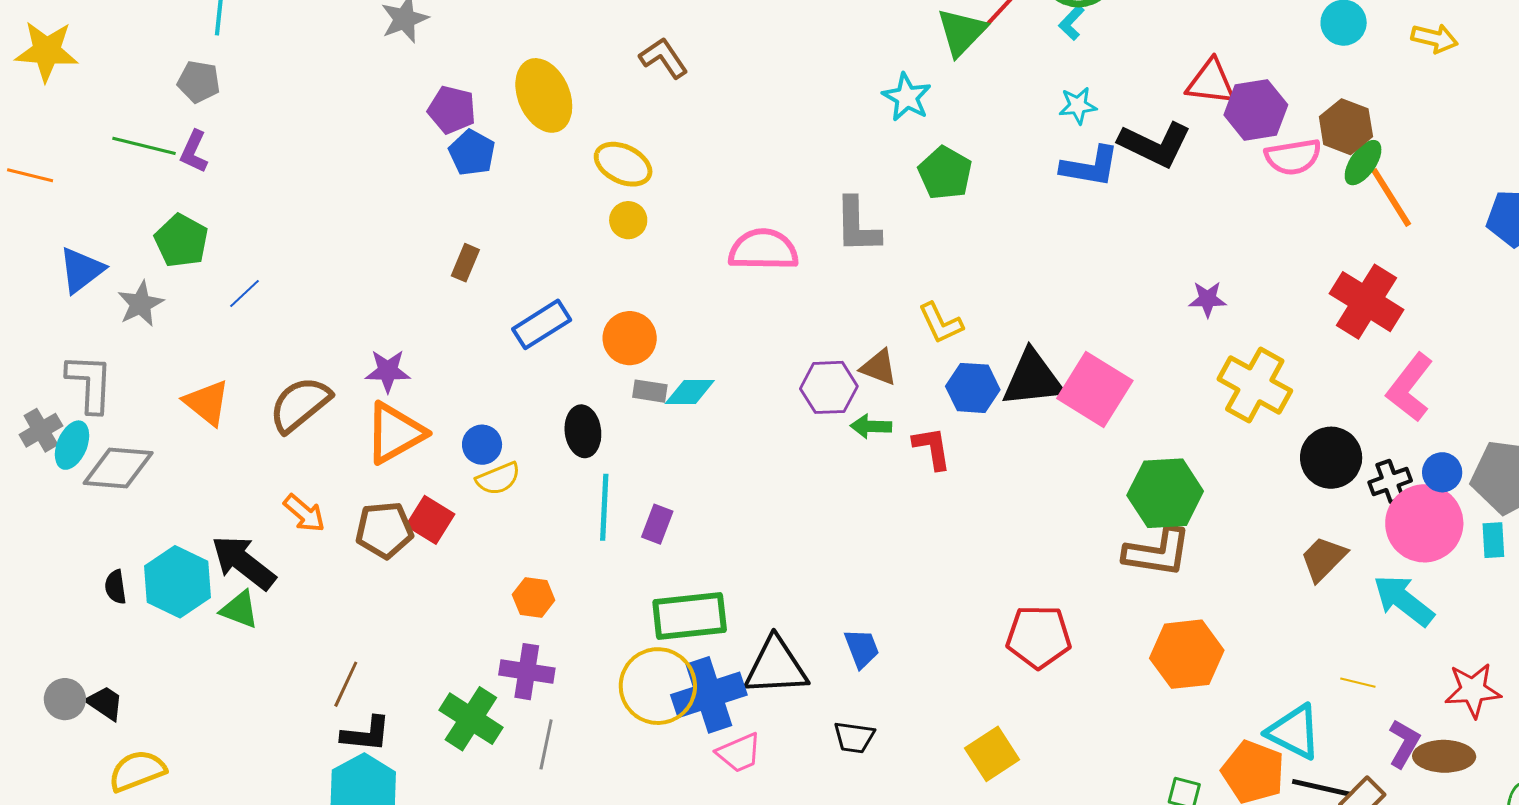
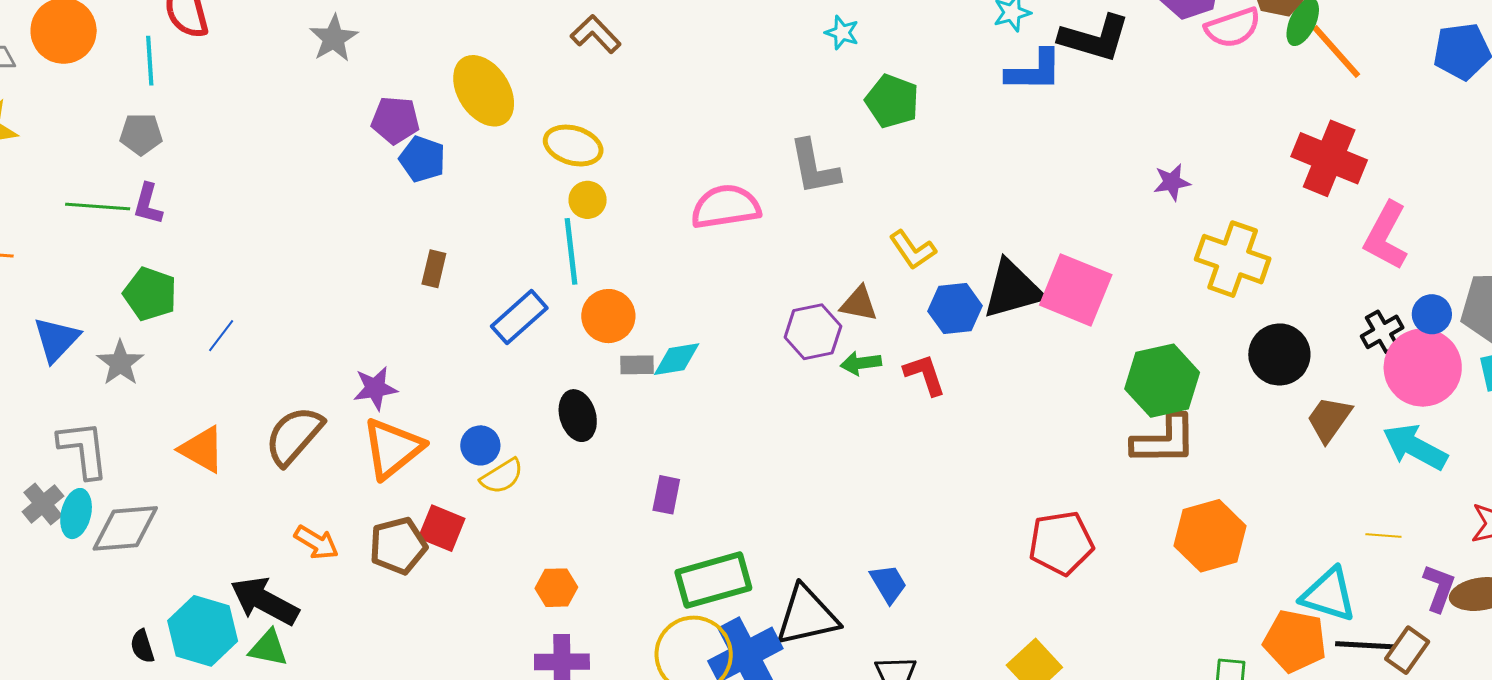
cyan star: (907, 97) -> (842, 33), size x0.7
black circle: (1331, 458) -> (1279, 354), moved
cyan line: (604, 507) -> (571, 251), moved

